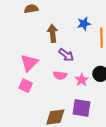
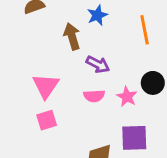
blue star: (84, 24) -> (97, 15), moved
pink square: (26, 86) -> (47, 120), turned -32

